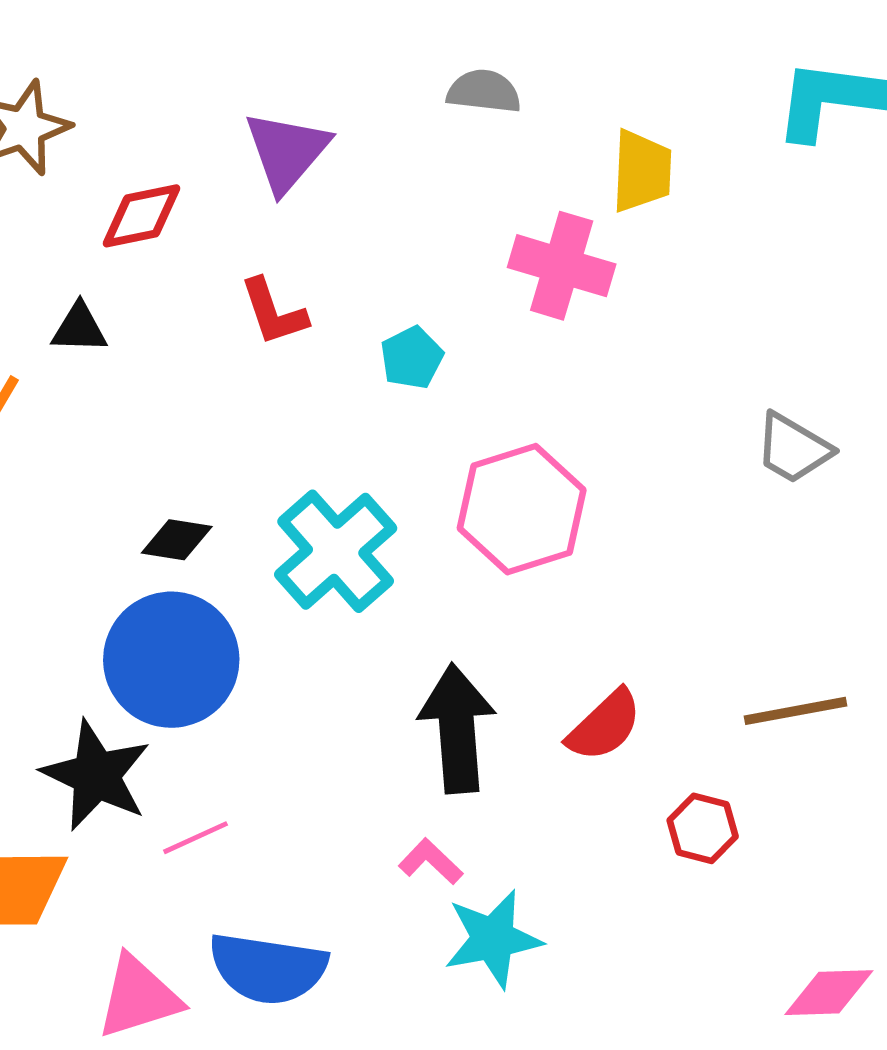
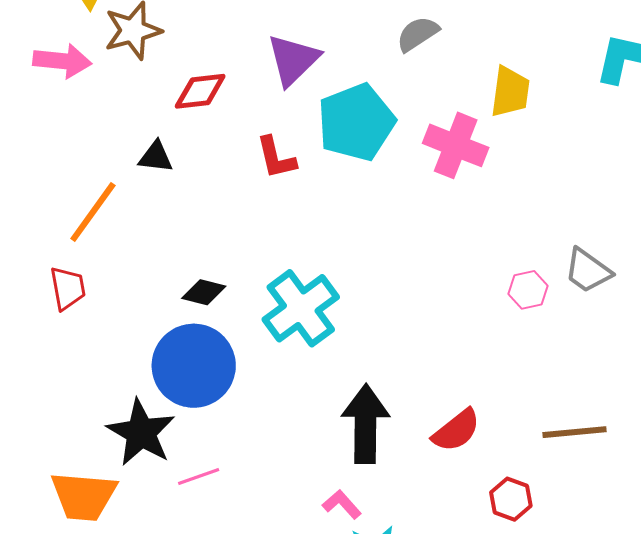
gray semicircle: (484, 91) -> (418, 34), turned -45
cyan pentagon: (412, 358) -> (356, 122), moved, size x2.0
pink hexagon: (522, 509) -> (528, 290), moved, size x0.5

